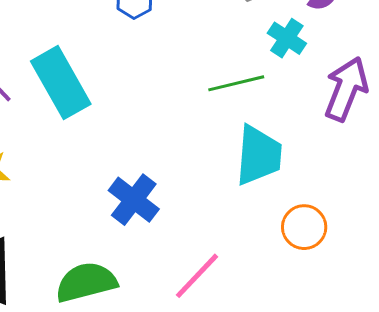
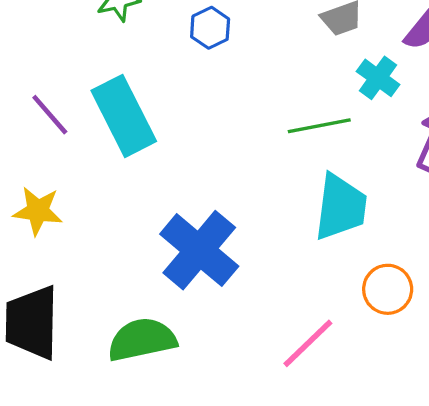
blue cross: (134, 200) -> (199, 250), size x1.4
pink line: (197, 276) -> (308, 343), moved

